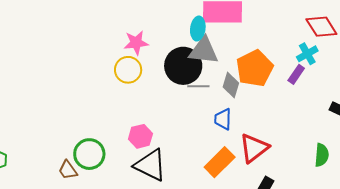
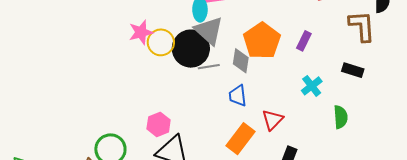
gray triangle: (204, 51) -> (209, 31), turned 44
cyan cross: (307, 54) -> (312, 86), moved
yellow circle: (128, 70) -> (161, 42), moved
red triangle: (254, 148) -> (273, 120), size x0.7

